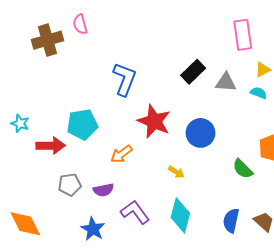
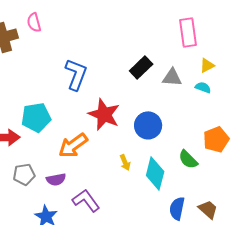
orange arrow: (121, 154) -> (73, 145), size x1.4
yellow arrow: (176, 172) -> (125, 162), turned 35
cyan diamond: (180, 215) -> (155, 173), moved

